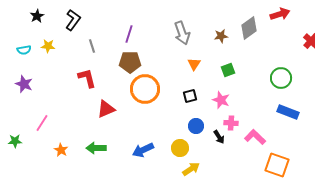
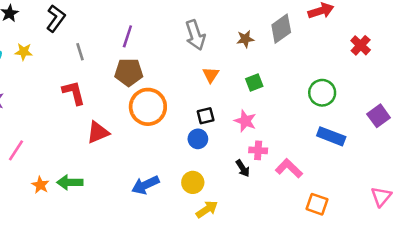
blue circle: (196, 126) -> (198, 139), moved
green arrow: (96, 148) -> (70, 182), moved
orange square: (277, 165) -> (317, 204), size x0.7

